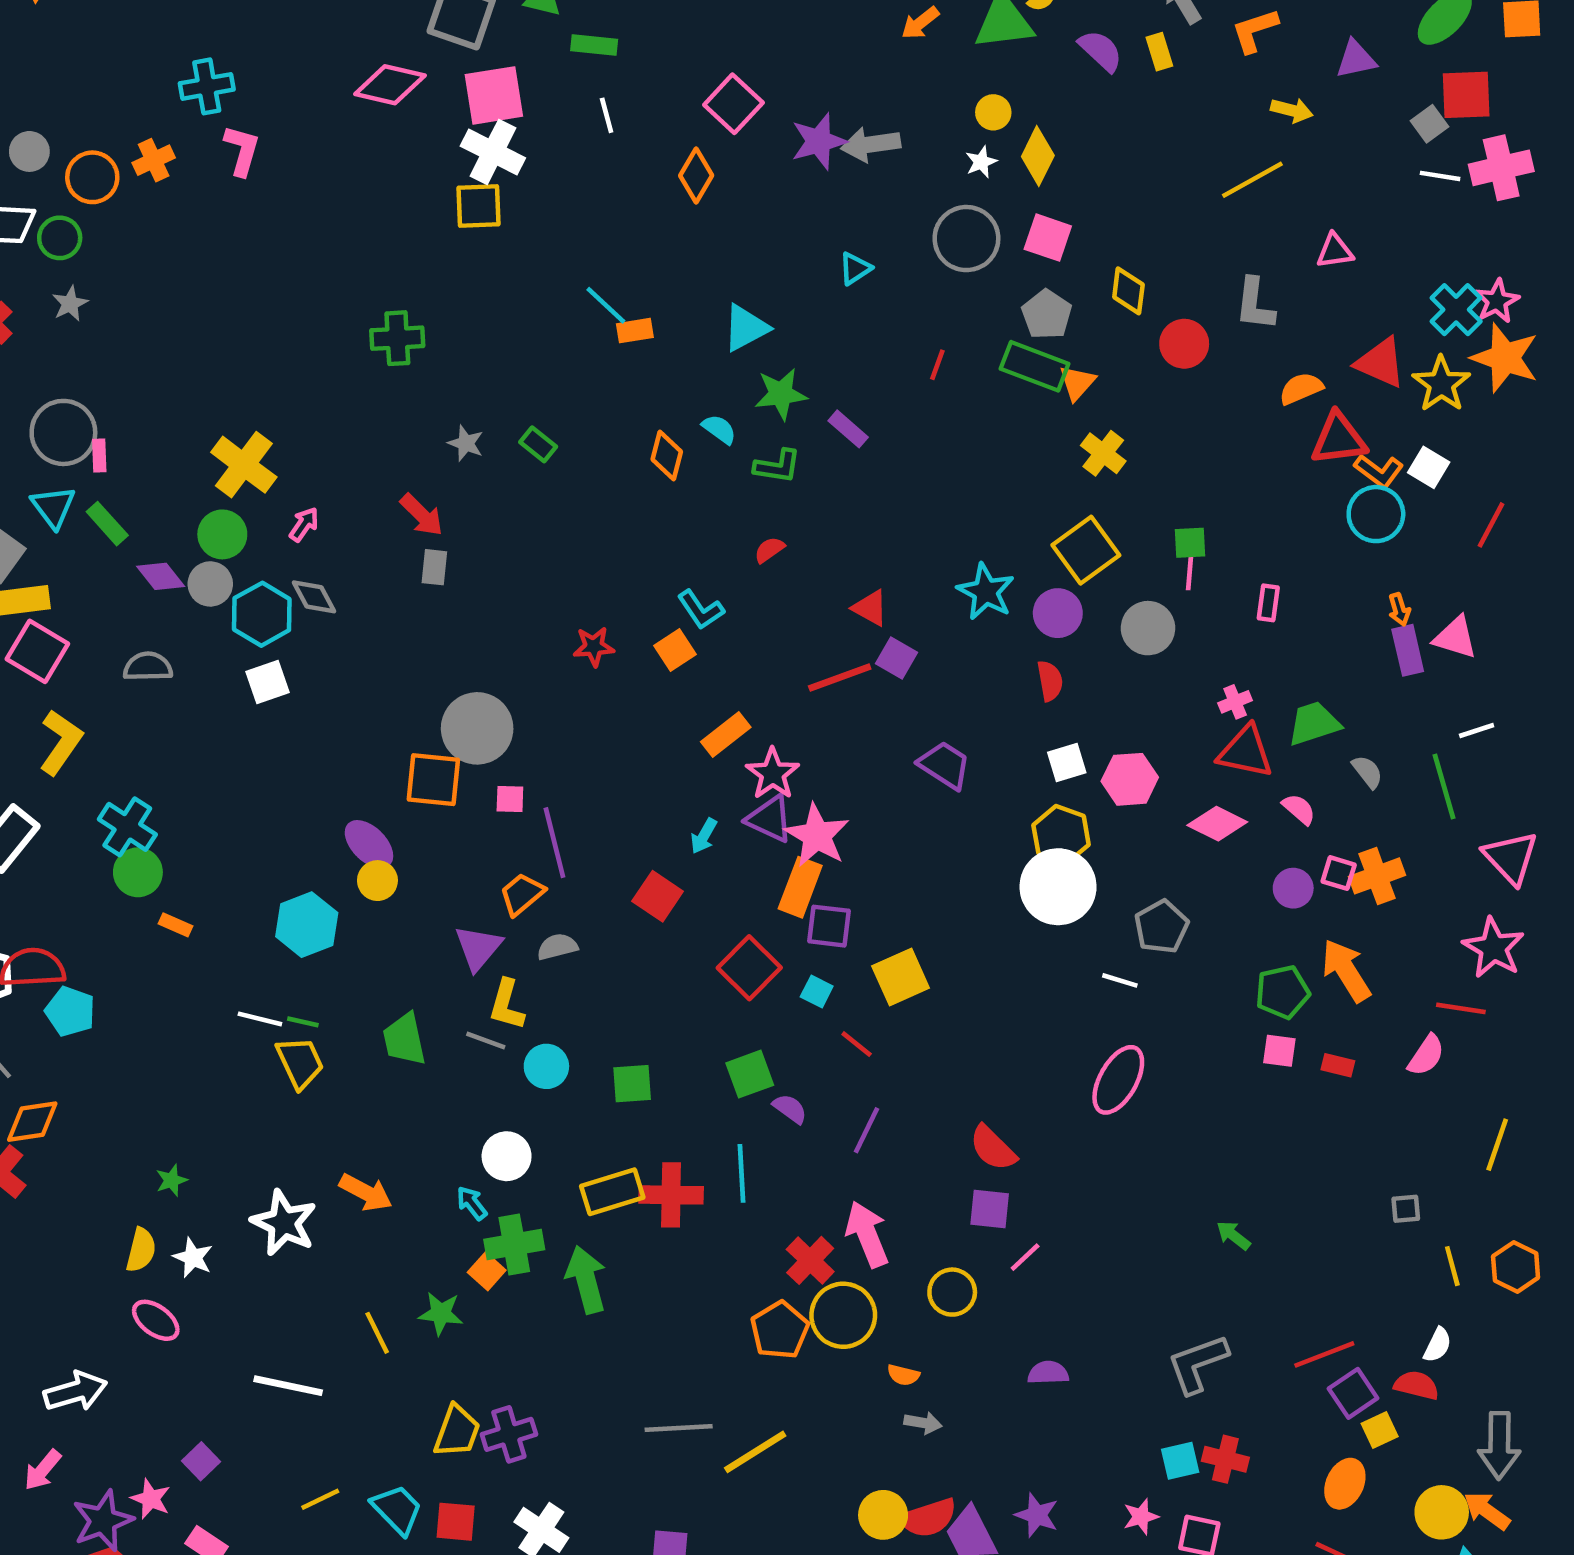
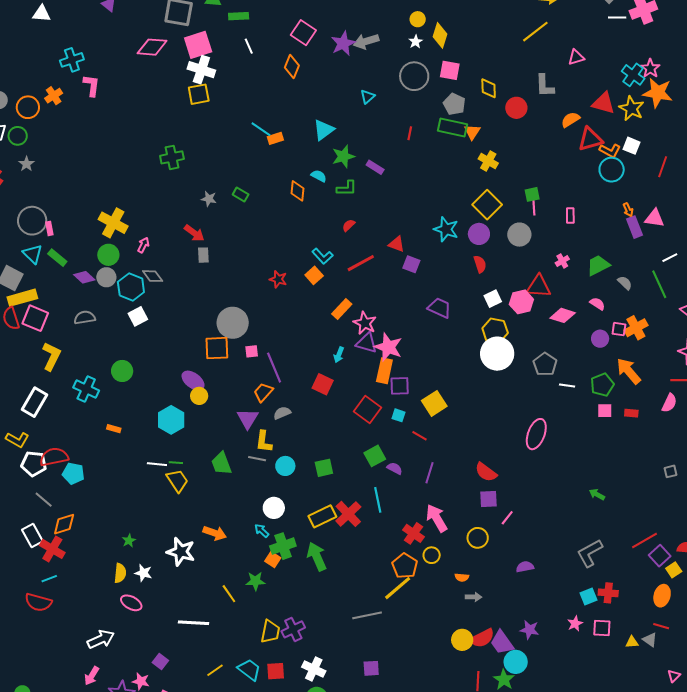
red star: (594, 647) -> (278, 279), turned 30
red line: (840, 678) -> (361, 263), moved
red triangle: (1246, 752) -> (539, 286), moved
green circle: (138, 872) -> (122, 371), moved
white line: (1120, 980) -> (567, 386), moved
red cross: (671, 1195) -> (348, 514), turned -36
yellow circle: (843, 1315) -> (432, 555), size x0.6
yellow line: (755, 1452) -> (398, 588), moved

